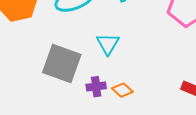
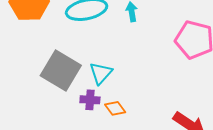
cyan triangle: (108, 44) -> (101, 73), moved

